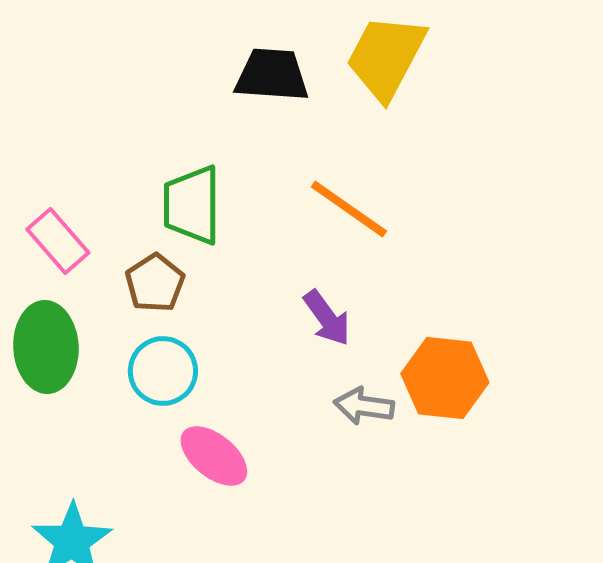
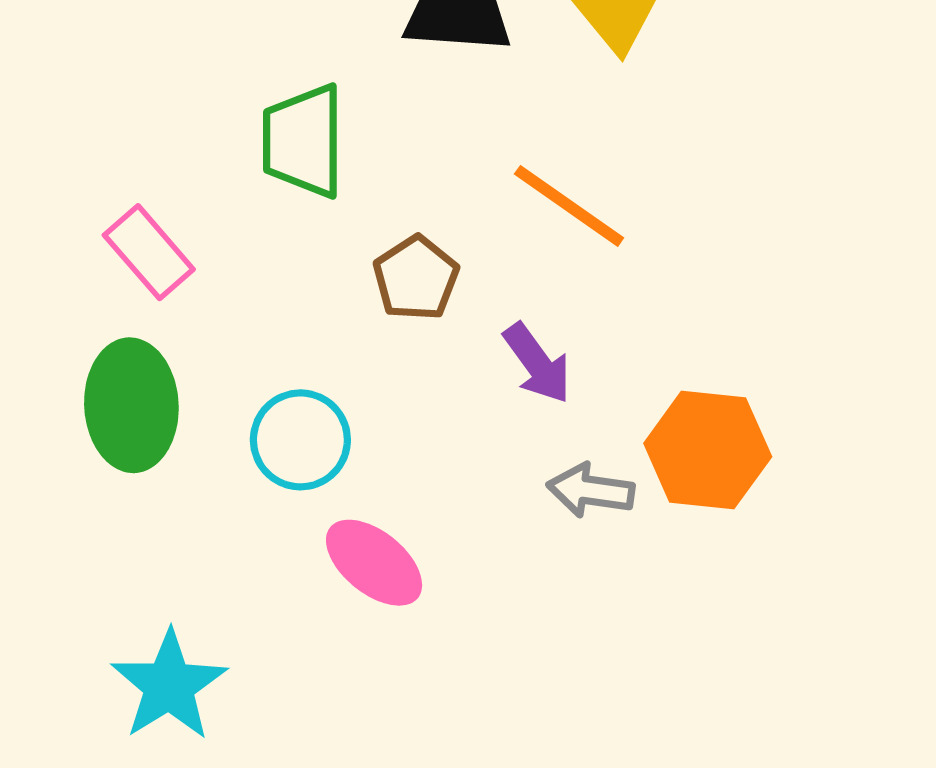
green trapezoid: (192, 205) -> (303, 141), moved
brown pentagon: (155, 283) -> (416, 278), moved

